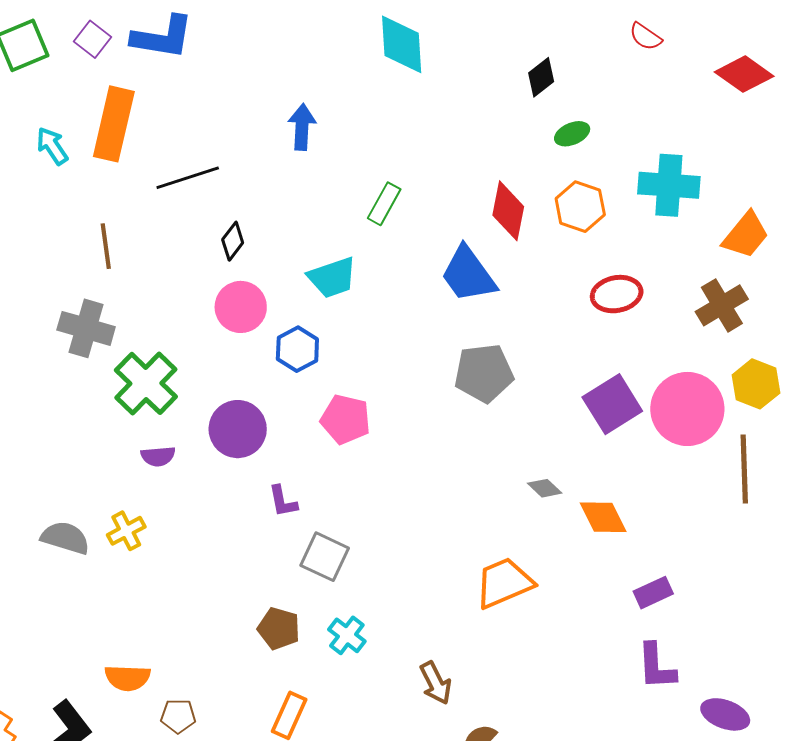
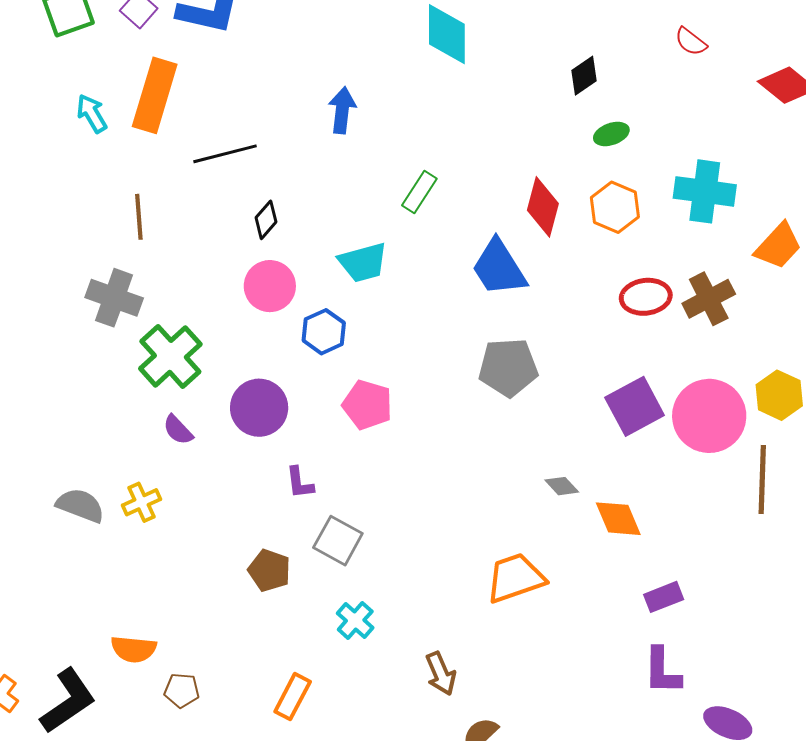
brown cross: (722, 305) -> (709, 299), moved
purple semicircle: (158, 456) -> (178, 430), turned 48
brown pentagon: (279, 628) -> (269, 570), moved

